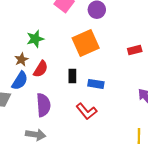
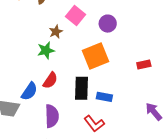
brown star: (21, 60) -> (56, 32), moved
black rectangle: (72, 76) -> (81, 88), size x1.6

